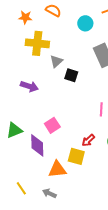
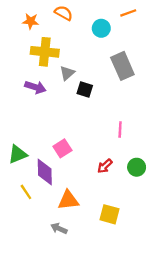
purple arrow: (29, 86) -> (35, 87), moved
yellow square: (76, 156) -> (110, 214), moved
yellow line: (21, 188) -> (26, 192), moved

